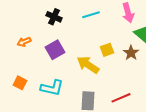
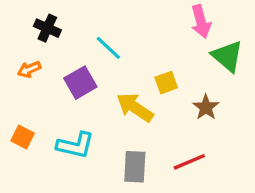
cyan line: (91, 15) -> (108, 48), moved, turned 60
black cross: (54, 17) -> (47, 28), moved
brown star: (131, 53) -> (206, 107), moved

